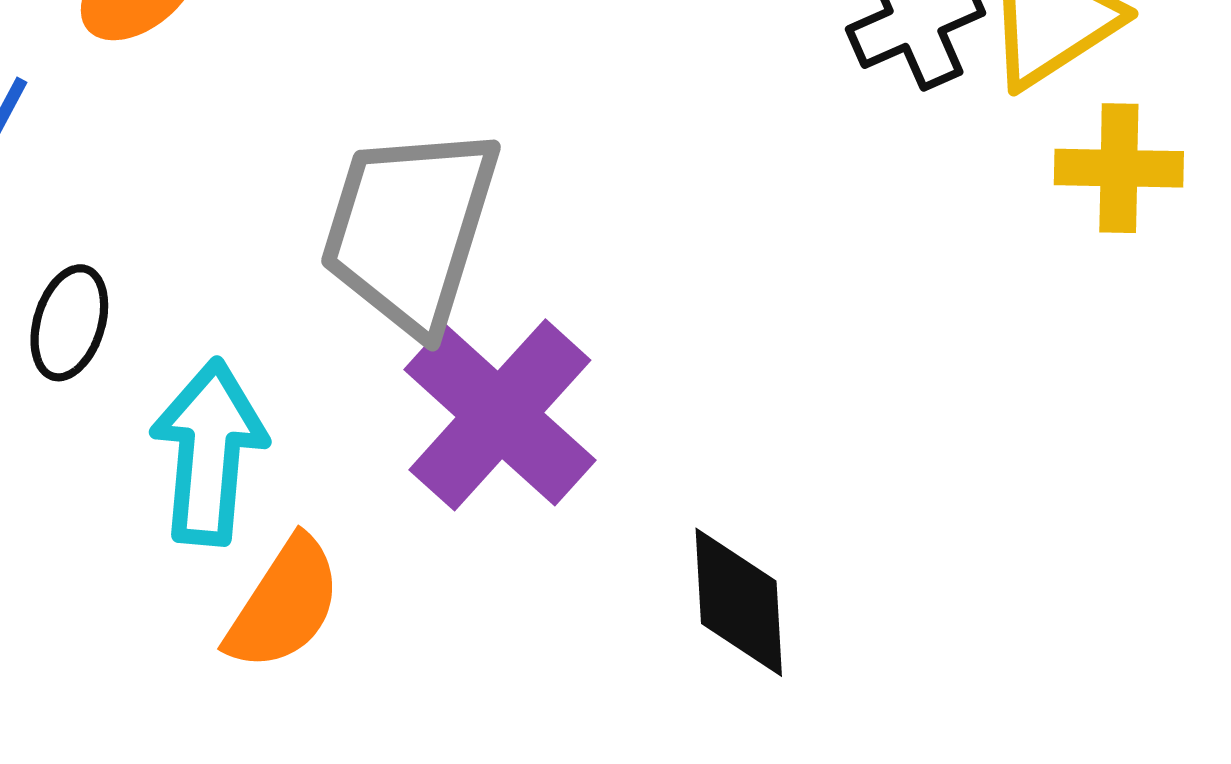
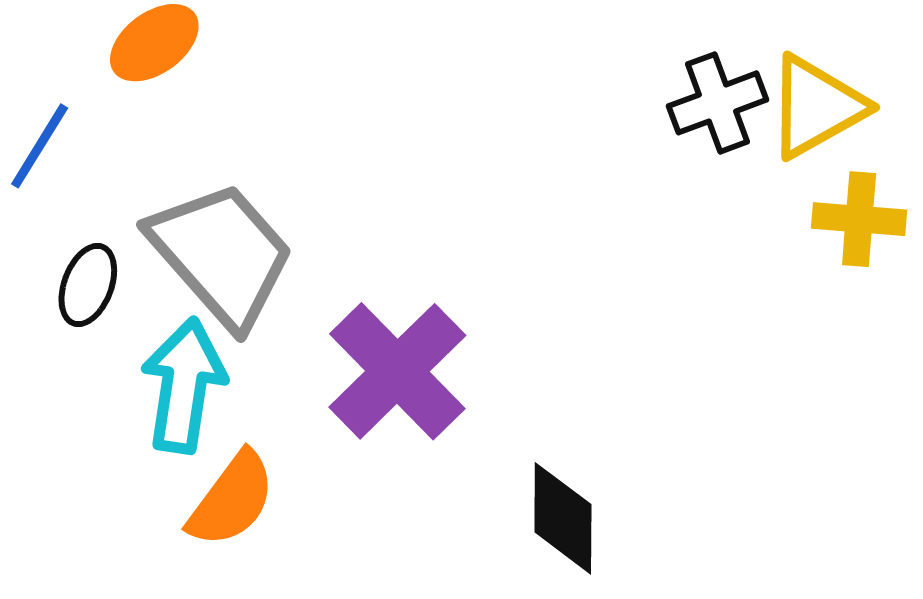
gray trapezoid: (410, 229) -> (222, 254), moved, turned 118

